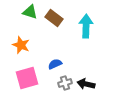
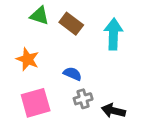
blue semicircle: (55, 64) -> (73, 74), moved, turned 48
gray cross: (65, 83) -> (83, 99), moved

